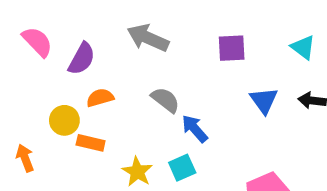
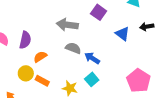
gray arrow: (148, 38) -> (67, 25), moved
purple square: (232, 48) -> (99, 12), turned -35
orange rectangle: (91, 143) -> (42, 81), turned 32

